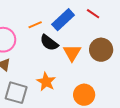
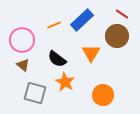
red line: (93, 14) -> (122, 14), moved
black semicircle: (49, 43) -> (57, 59), moved
brown circle: (101, 50) -> (117, 36), moved

